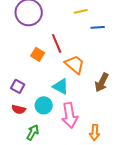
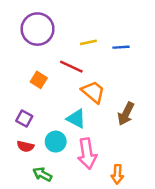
yellow line: (81, 11) -> (88, 42), moved
red line: (57, 43) -> (71, 67), turned -42
orange square: (38, 54) -> (39, 80), moved
green arrow: (33, 132) -> (42, 174), turned -91

